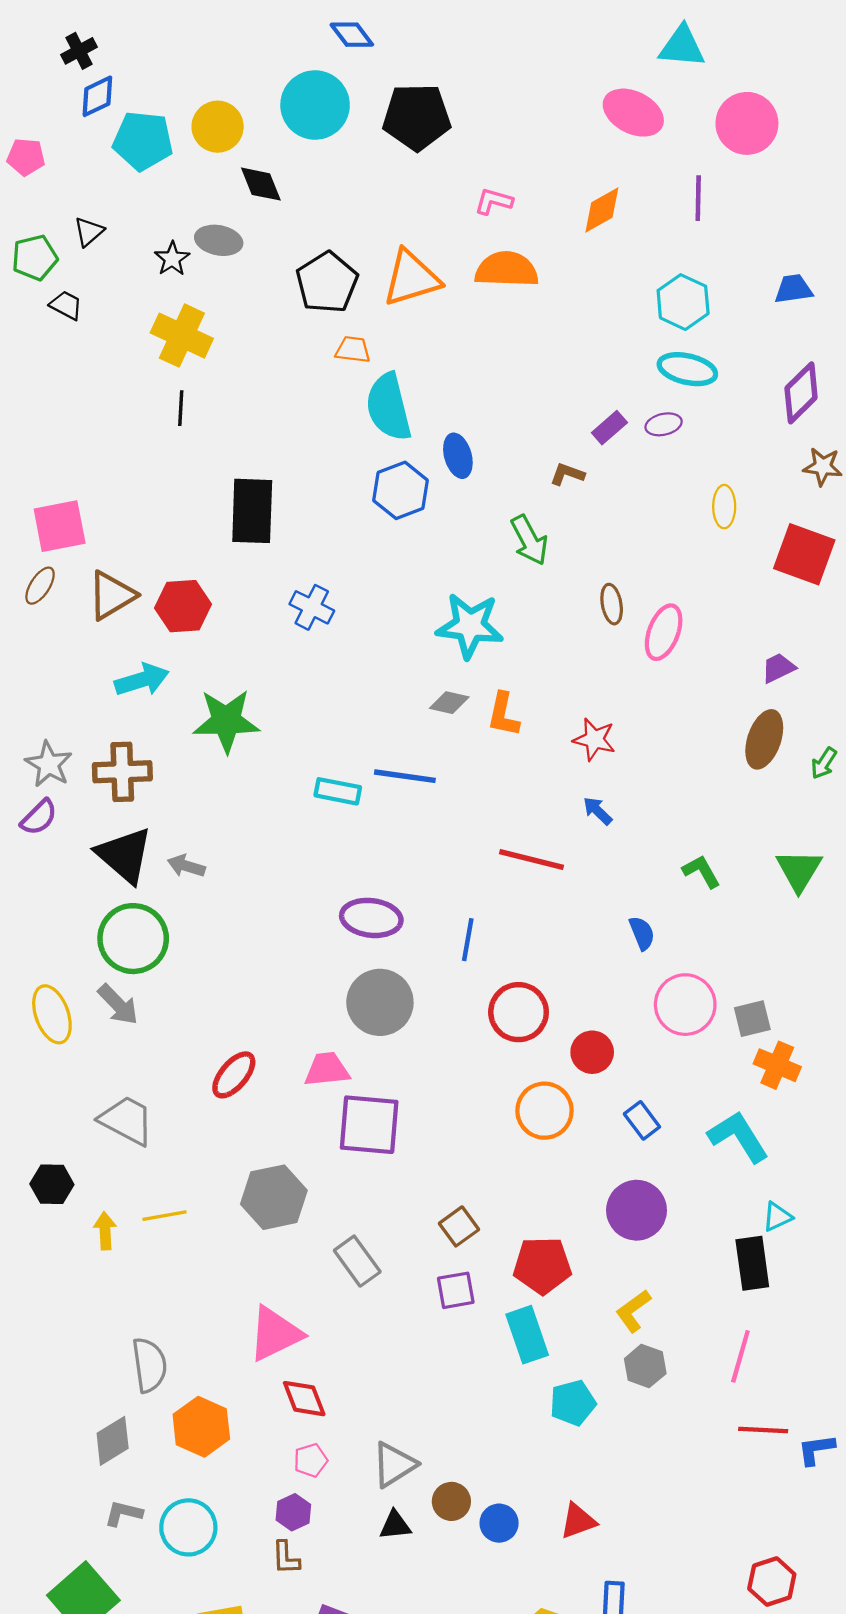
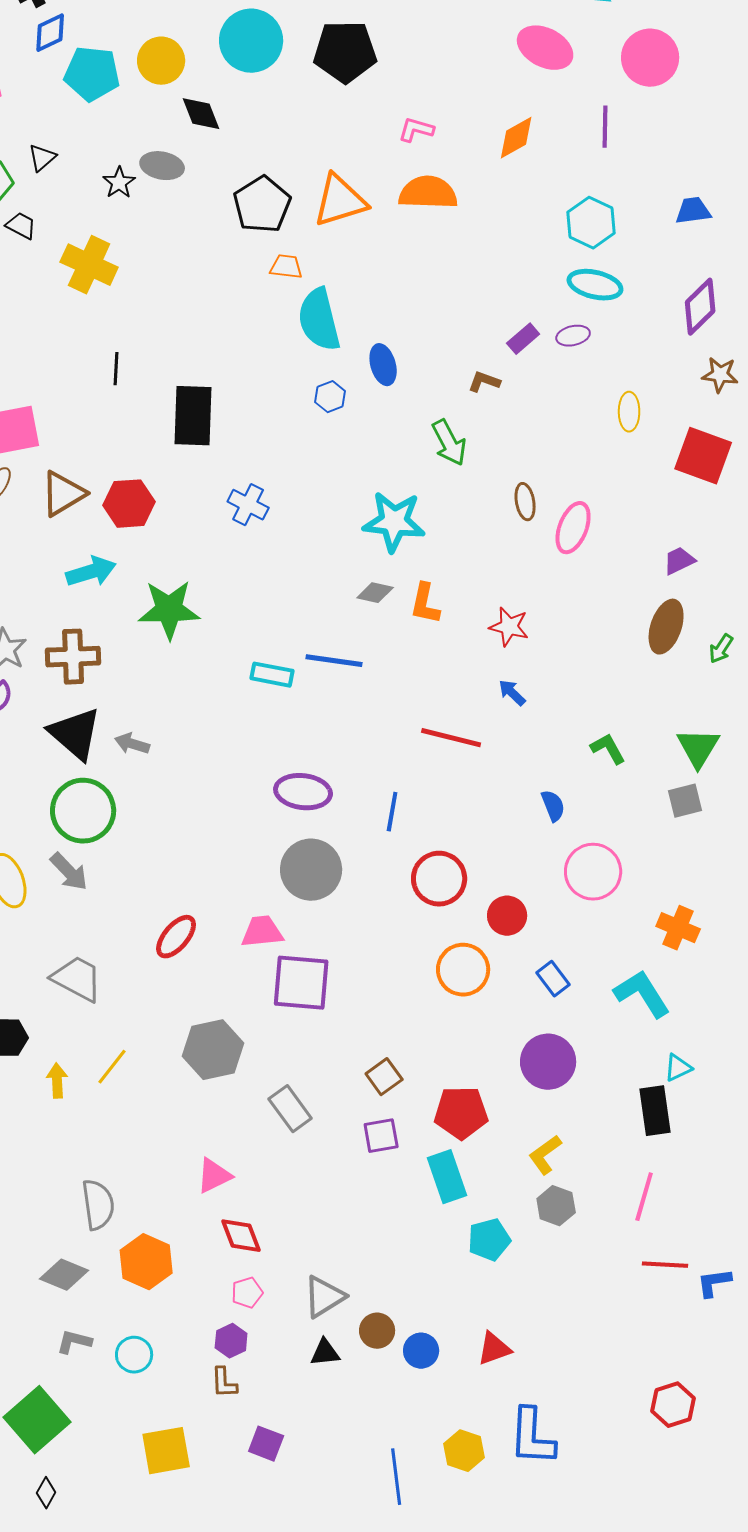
yellow cross: (182, 336) -> (89, 265), moved
black line: (181, 408) -> (116, 369), moved
blue hexagon: (401, 490) -> (330, 397), size x0.6
gray square: (752, 1019) -> (685, 801), moved
yellow line: (165, 1216) -> (112, 1067), turned -42
pink triangle: (275, 1334) -> (214, 1176), size x0.7
gray diamond: (113, 1441) -> (64, 1275), turned 54
cyan circle: (188, 1527) -> (134, 1355), size x0.7

